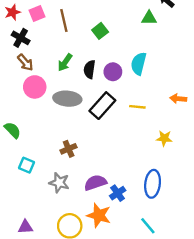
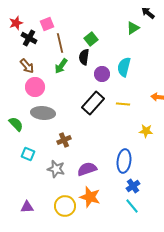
pink square: (37, 13) -> (47, 24), moved
green triangle: (149, 18) -> (133, 28), turned -32
brown line: (64, 20) -> (60, 43), moved
black cross: (21, 38) -> (29, 38), moved
black semicircle: (90, 69) -> (84, 57), moved
gray ellipse: (67, 99) -> (43, 113), moved
blue ellipse: (153, 184) -> (124, 161), moved
blue cross: (118, 193) -> (133, 186), moved

